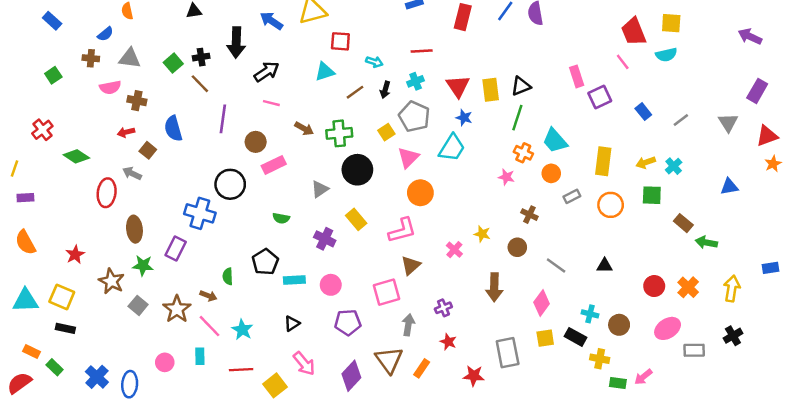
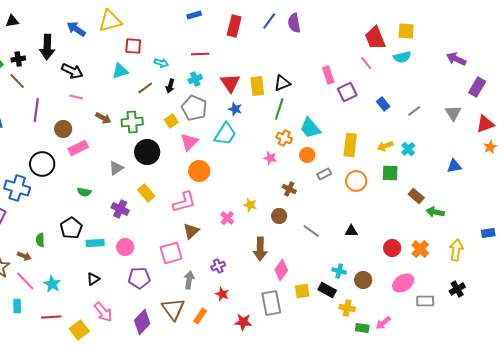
purple arrow: (750, 36) -> (456, 59), moved
black arrow: (267, 72) -> (72, 71), turned 60
pink diamond: (542, 303) -> (281, 270), moved

